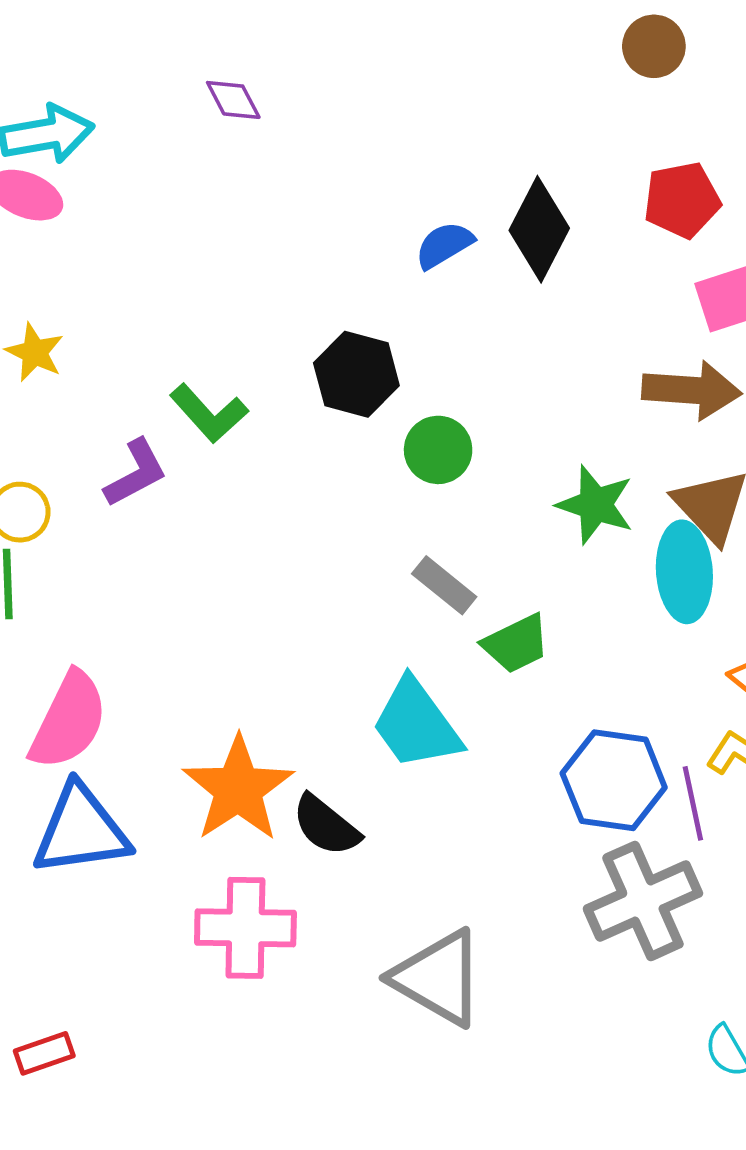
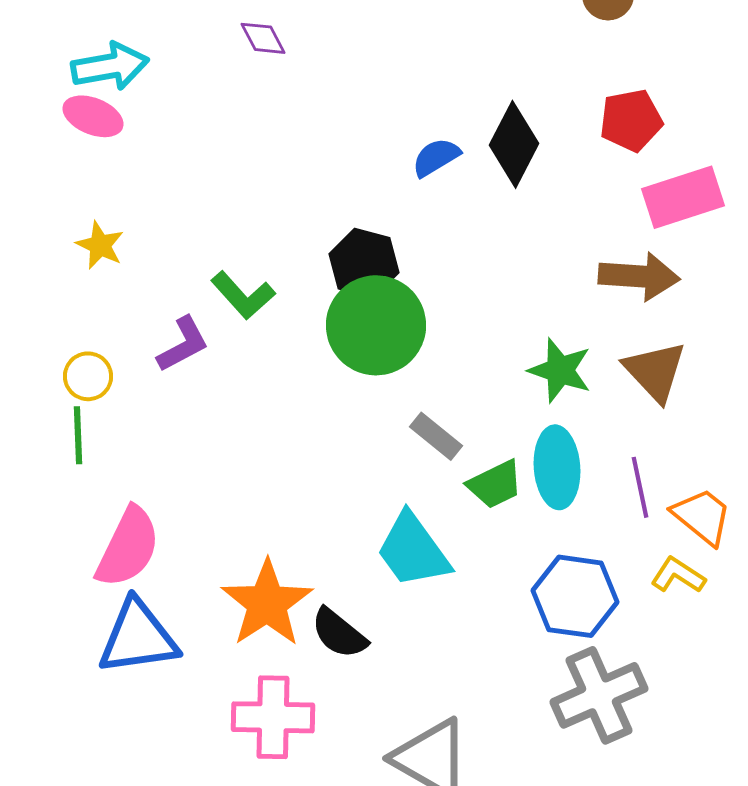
green circle: (438, 450) -> (376, 325), moved, size x1.8
cyan ellipse: (684, 572) -> (557, 467), moved
purple line: (693, 803) -> (640, 487), moved

